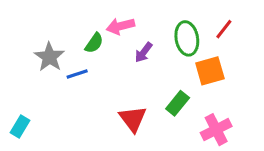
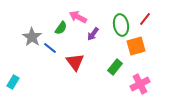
pink arrow: (120, 26) -> (78, 17), turned 42
blue line: (77, 74) -> (50, 48), turned 56
red triangle: (133, 119) -> (75, 62), moved

